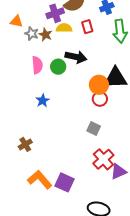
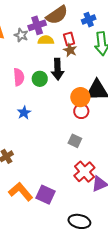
gray star: (32, 34) -> (21, 35), moved
brown star: (46, 35) -> (70, 50), moved
black arrow: (76, 57) -> (58, 69), turned 75

